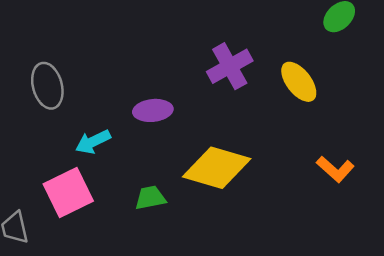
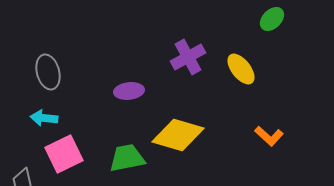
cyan arrow: (93, 142) -> (44, 118), moved, turned 32
green trapezoid: (150, 198) -> (127, 158), size x1.5

